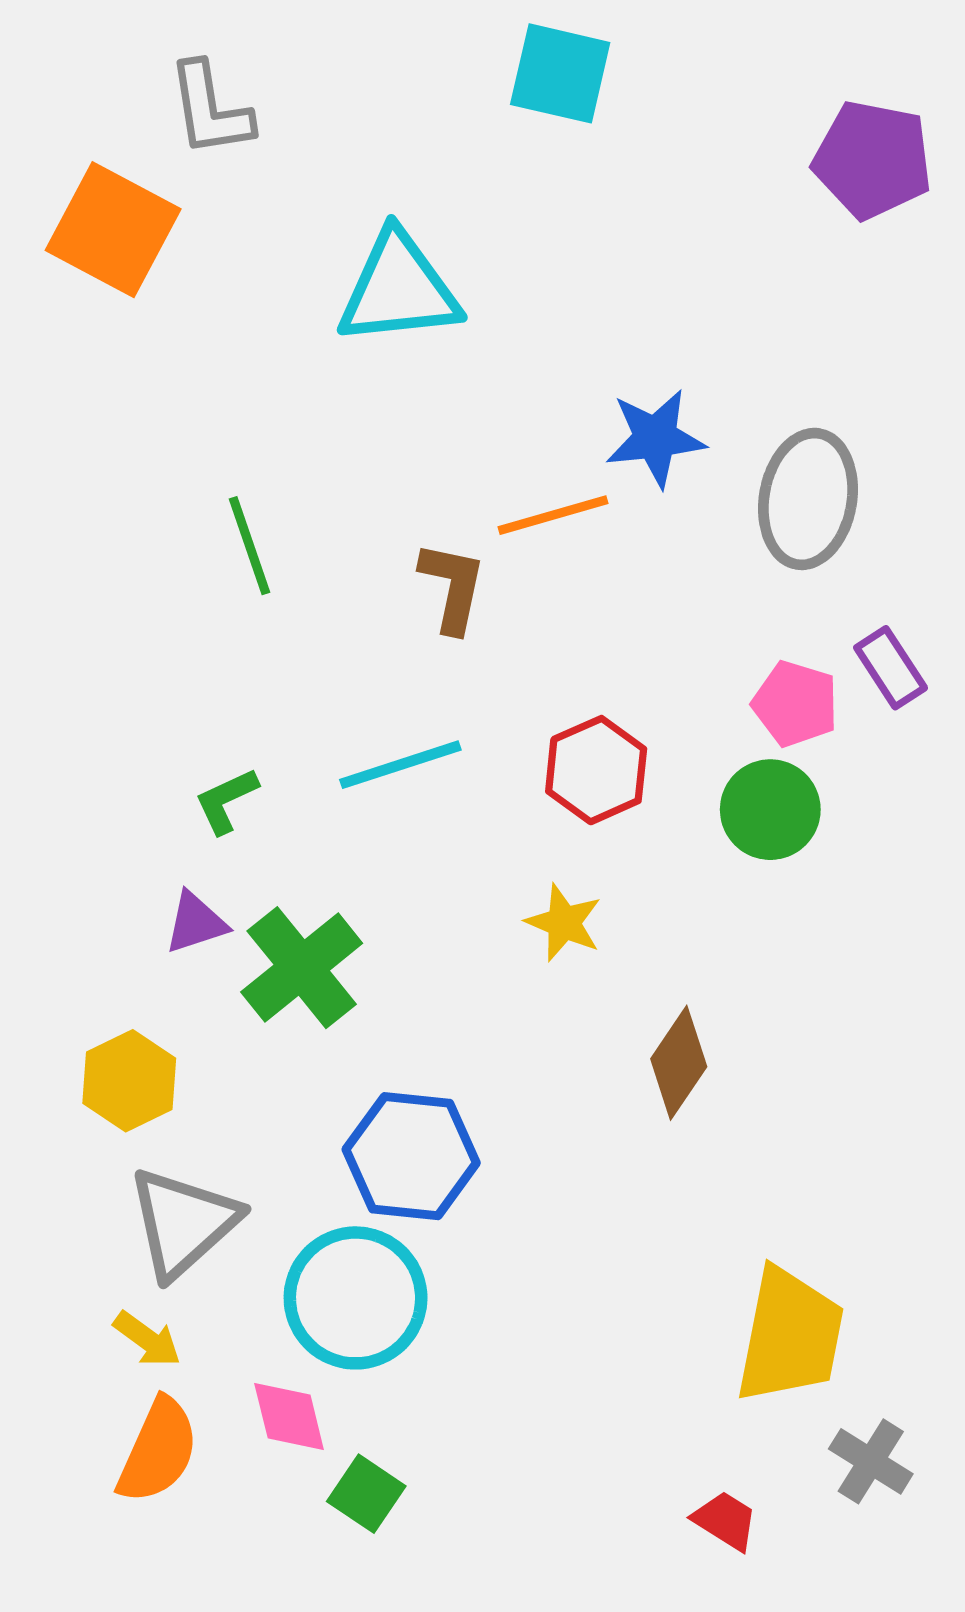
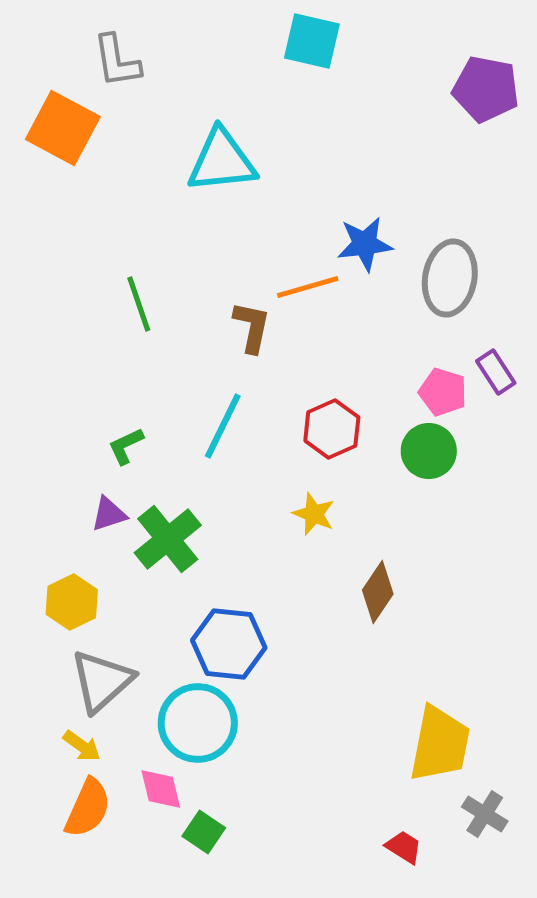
cyan line: (400, 765) -> (223, 426), turned -46

